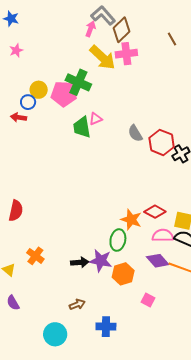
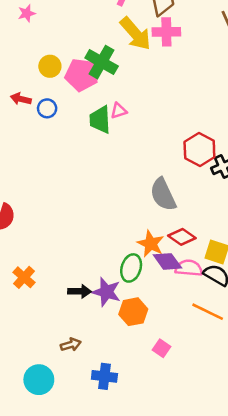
blue circle: (28, 102) -> (47, 108), moved
gray semicircle: (135, 133) -> (163, 194), moved, size x1.5
purple diamond: (158, 261) -> (167, 261), moved

